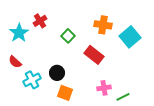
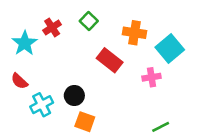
green square: (68, 36) -> (89, 21), moved
red rectangle: (94, 55) -> (110, 60), moved
pink cross: (104, 88) -> (152, 77), moved

